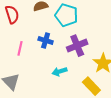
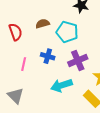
cyan arrow: (60, 72) -> (61, 85), size x1.5

